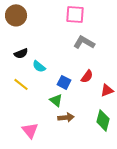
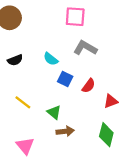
cyan semicircle: (39, 66) -> (51, 59), moved
blue square: (64, 82) -> (65, 79), moved
yellow line: (21, 84) -> (23, 102), moved

